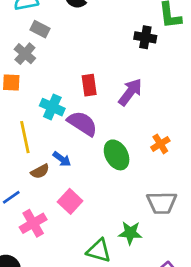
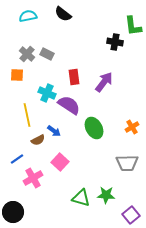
gray rectangle: (40, 29) -> (47, 54), moved
orange cross: (160, 144) -> (132, 127), moved
green star: (130, 233) -> (106, 195), moved

